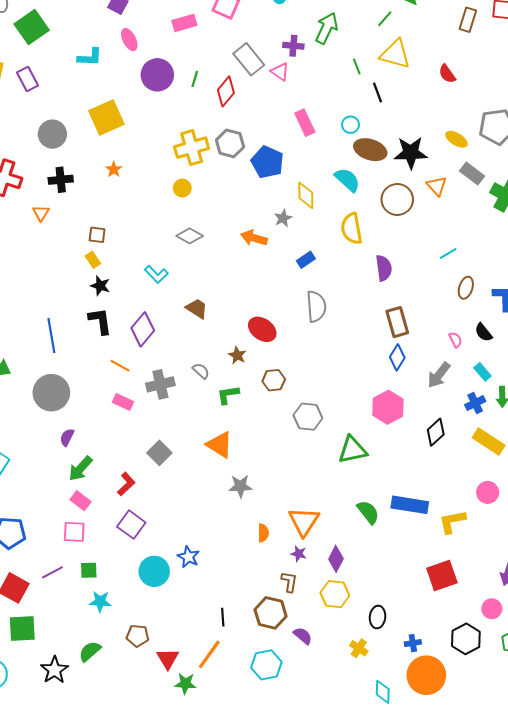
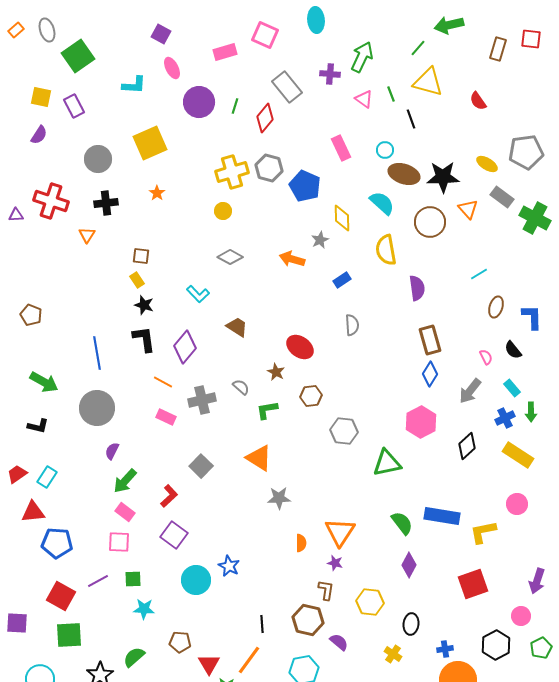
pink triangle: (280, 72) -> (364, 99), moved
gray semicircle: (316, 306) -> (352, 325), size x0.7
purple diamond: (336, 559) -> (409, 565), moved

